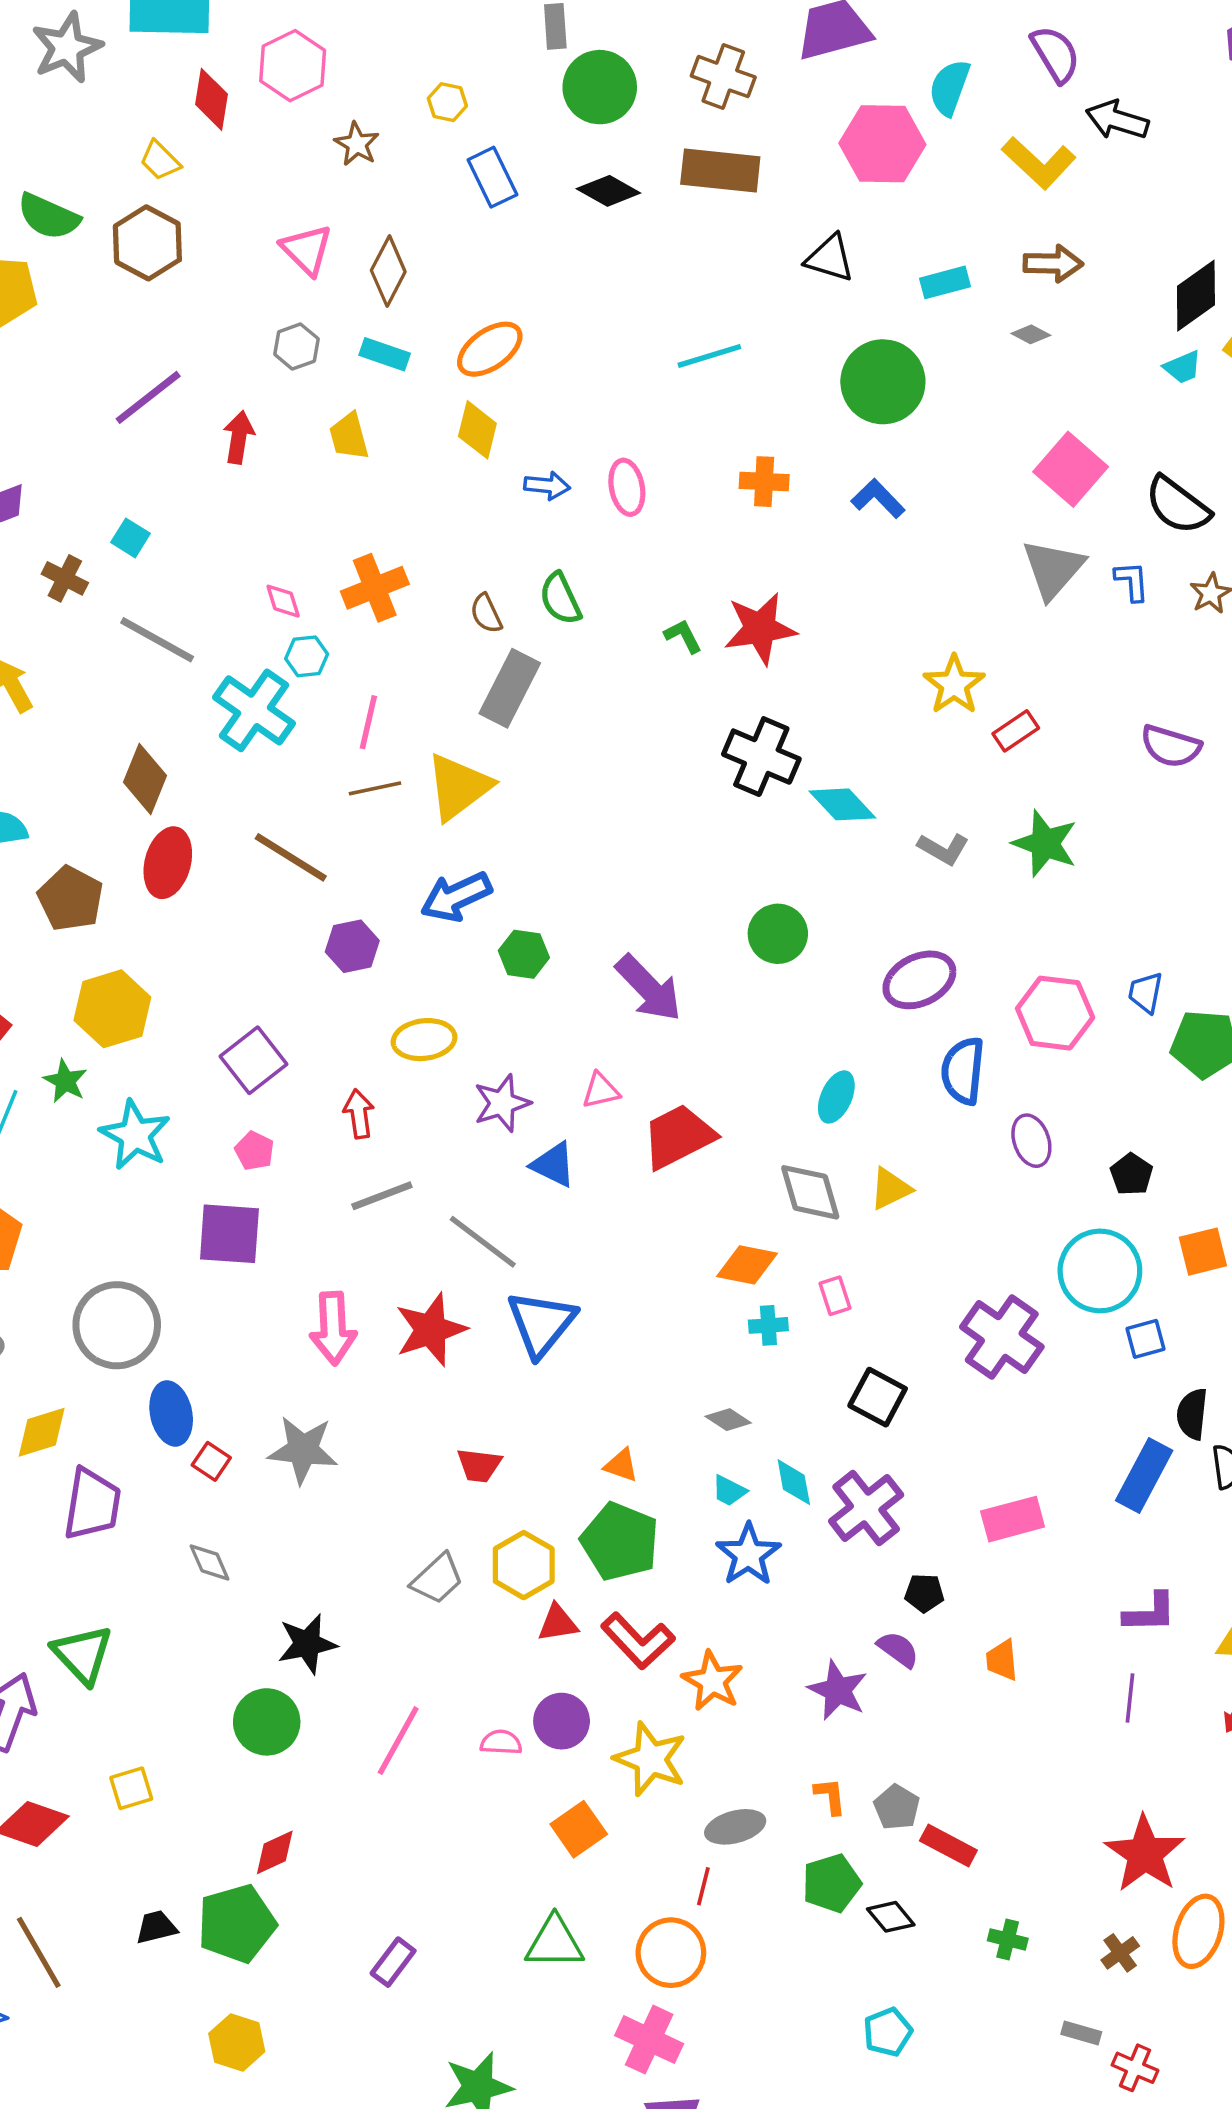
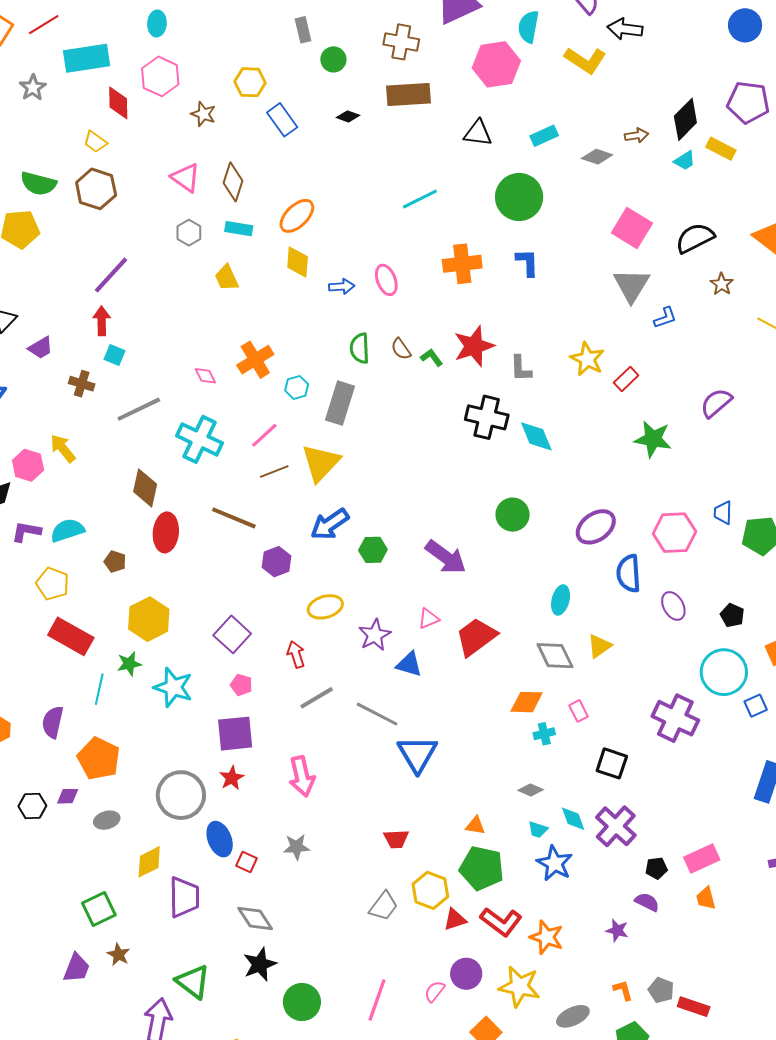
gray star: (67, 48) -> (33, 88), size x0.7
green circle: (600, 87) -> (333, 59), size x0.6
yellow hexagon: (447, 102) -> (250, 82), size x1.4
black diamond: (608, 191) -> (348, 116), size x0.7
brown arrow: (1053, 264) -> (637, 135), moved, size x0.7
gray diamond: (1031, 334) -> (597, 157), size x1.4
red arrow: (239, 437) -> (102, 321), moved
orange cross: (764, 482) -> (462, 264), size x1.4
blue L-shape: (878, 499) -> (527, 263), turned 52
black semicircle: (1178, 505) -> (695, 238), turned 126
blue L-shape: (1132, 581) -> (665, 318), moved, turned 85
green semicircle: (560, 599) -> (360, 348), turned 32
brown semicircle: (486, 613) -> (401, 349), moved
gray line: (157, 640) -> (139, 409), turned -45
cyan hexagon: (307, 656) -> (297, 387), moved
pink line: (368, 722) -> (264, 435), turned 44
purple semicircle: (1171, 746) -> (716, 403), moved, turned 132
cyan diamond: (842, 804) -> (536, 436), turned 30
gray L-shape: (943, 849) -> (521, 368), moved, turned 68
brown pentagon: (71, 899) -> (115, 562), size x0.6
green star: (65, 1081) -> (129, 664), turned -30
red star: (431, 1330) -> (232, 778), moved, size x0.6
gray star: (303, 1450) -> (296, 847), size x0.7
pink rectangle: (1013, 1519) -> (702, 858), moved
gray diamond: (210, 1562) -> (255, 919), size x1.4
black star: (307, 1644) -> (260, 964), moved
purple star: (838, 1690) -> (617, 930), size x0.7
pink semicircle: (501, 1742) -> (435, 991), turned -45

